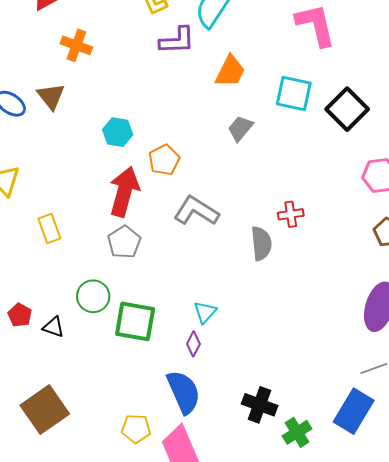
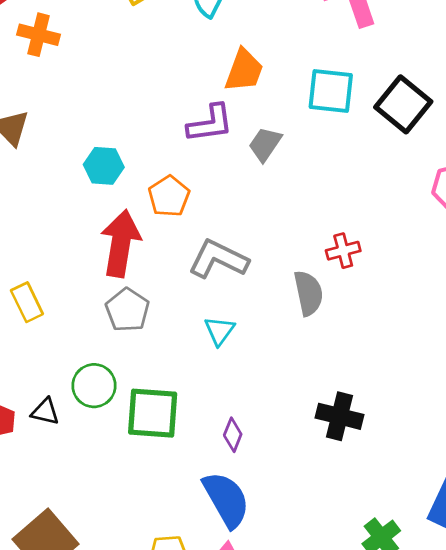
purple L-shape: (177, 41) -> (210, 124), moved
orange cross: (76, 45) -> (39, 35), moved
cyan triangle: (205, 312) -> (219, 331), moved
black triangle: (53, 327) -> (45, 412), moved
black cross: (260, 405) -> (340, 416), moved

